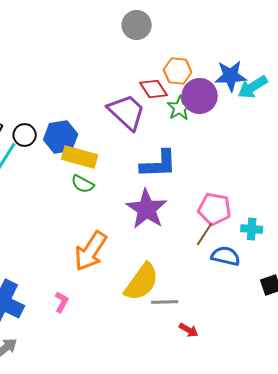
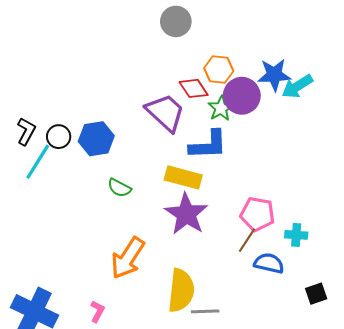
yellow rectangle: (80, 157) -> (183, 177), moved
blue L-shape: (159, 164) -> (208, 145), moved
yellow semicircle: (142, 282) -> (181, 290), turned -30

